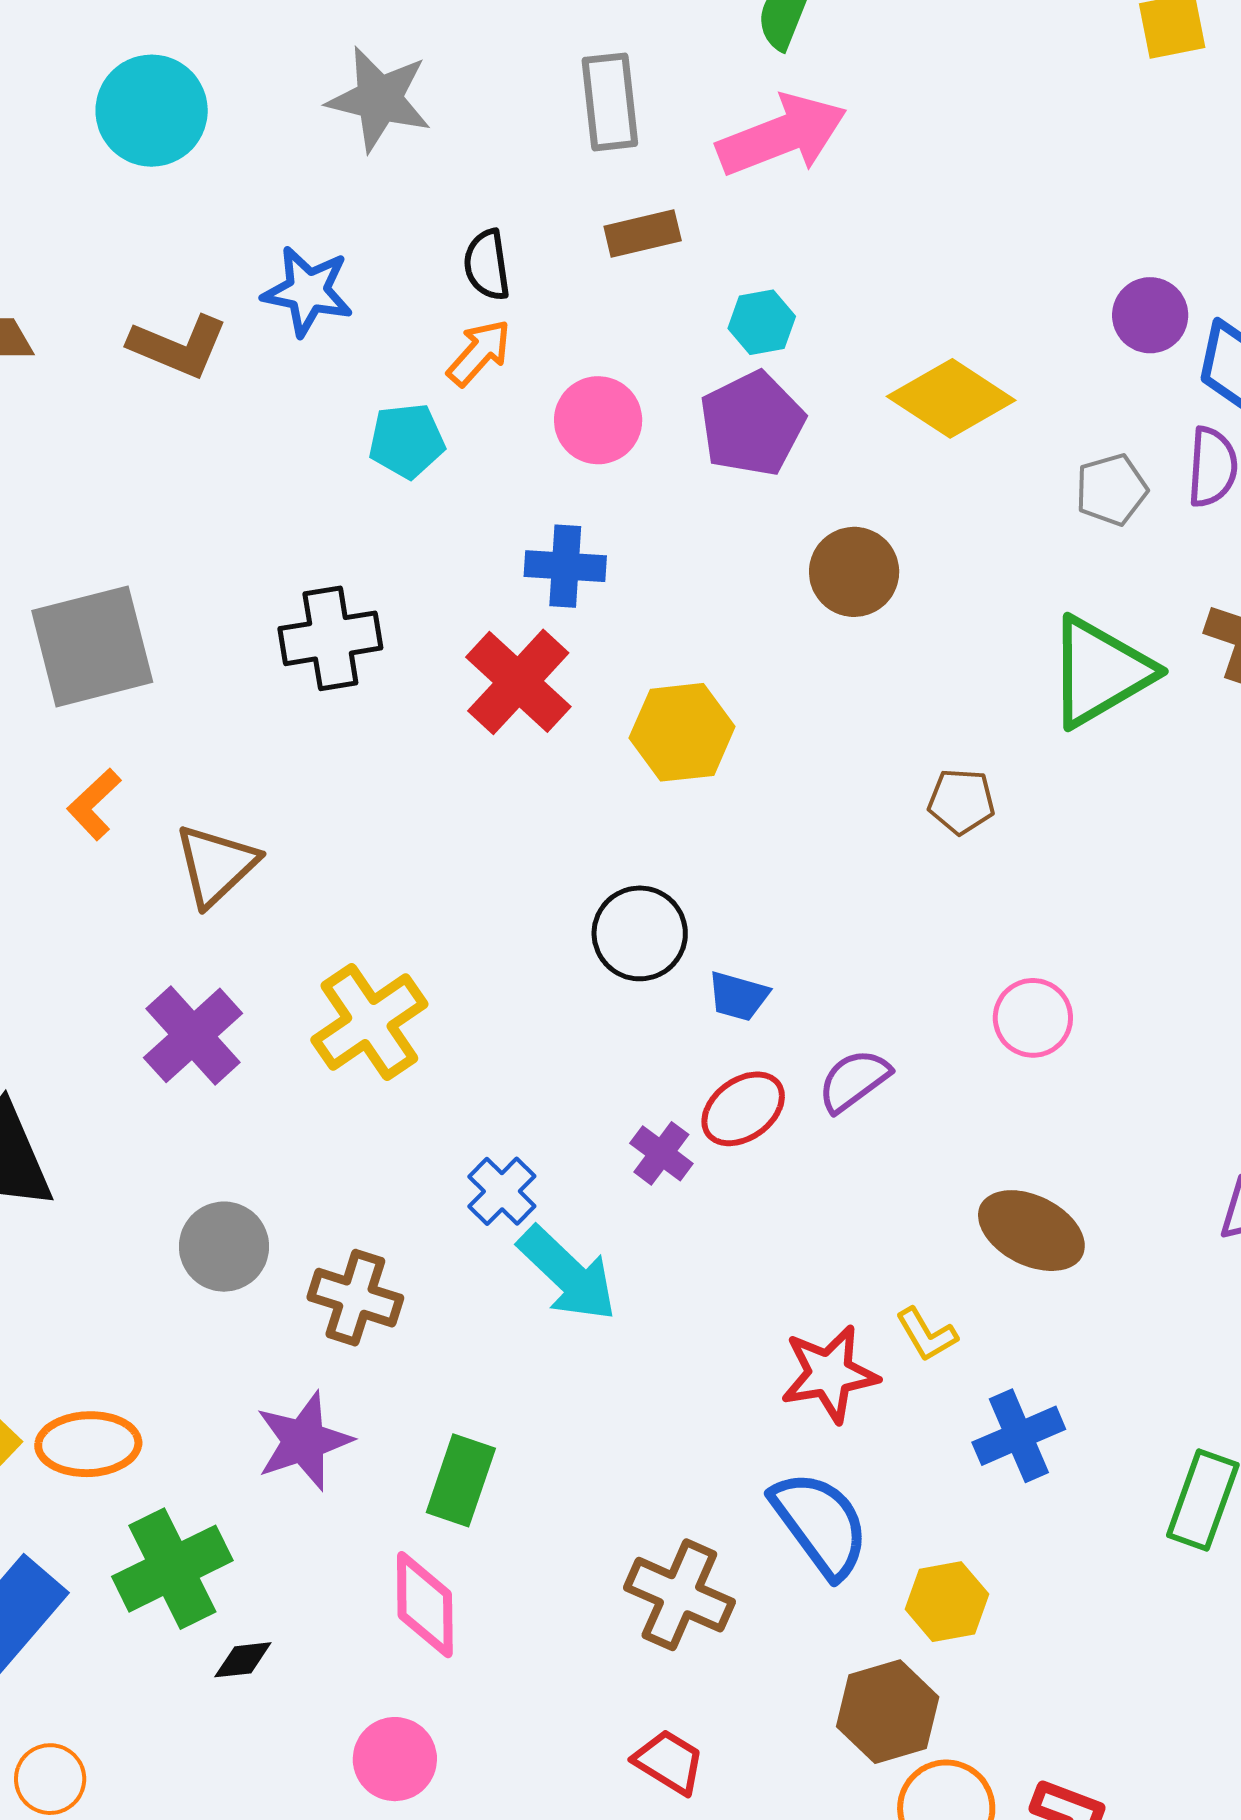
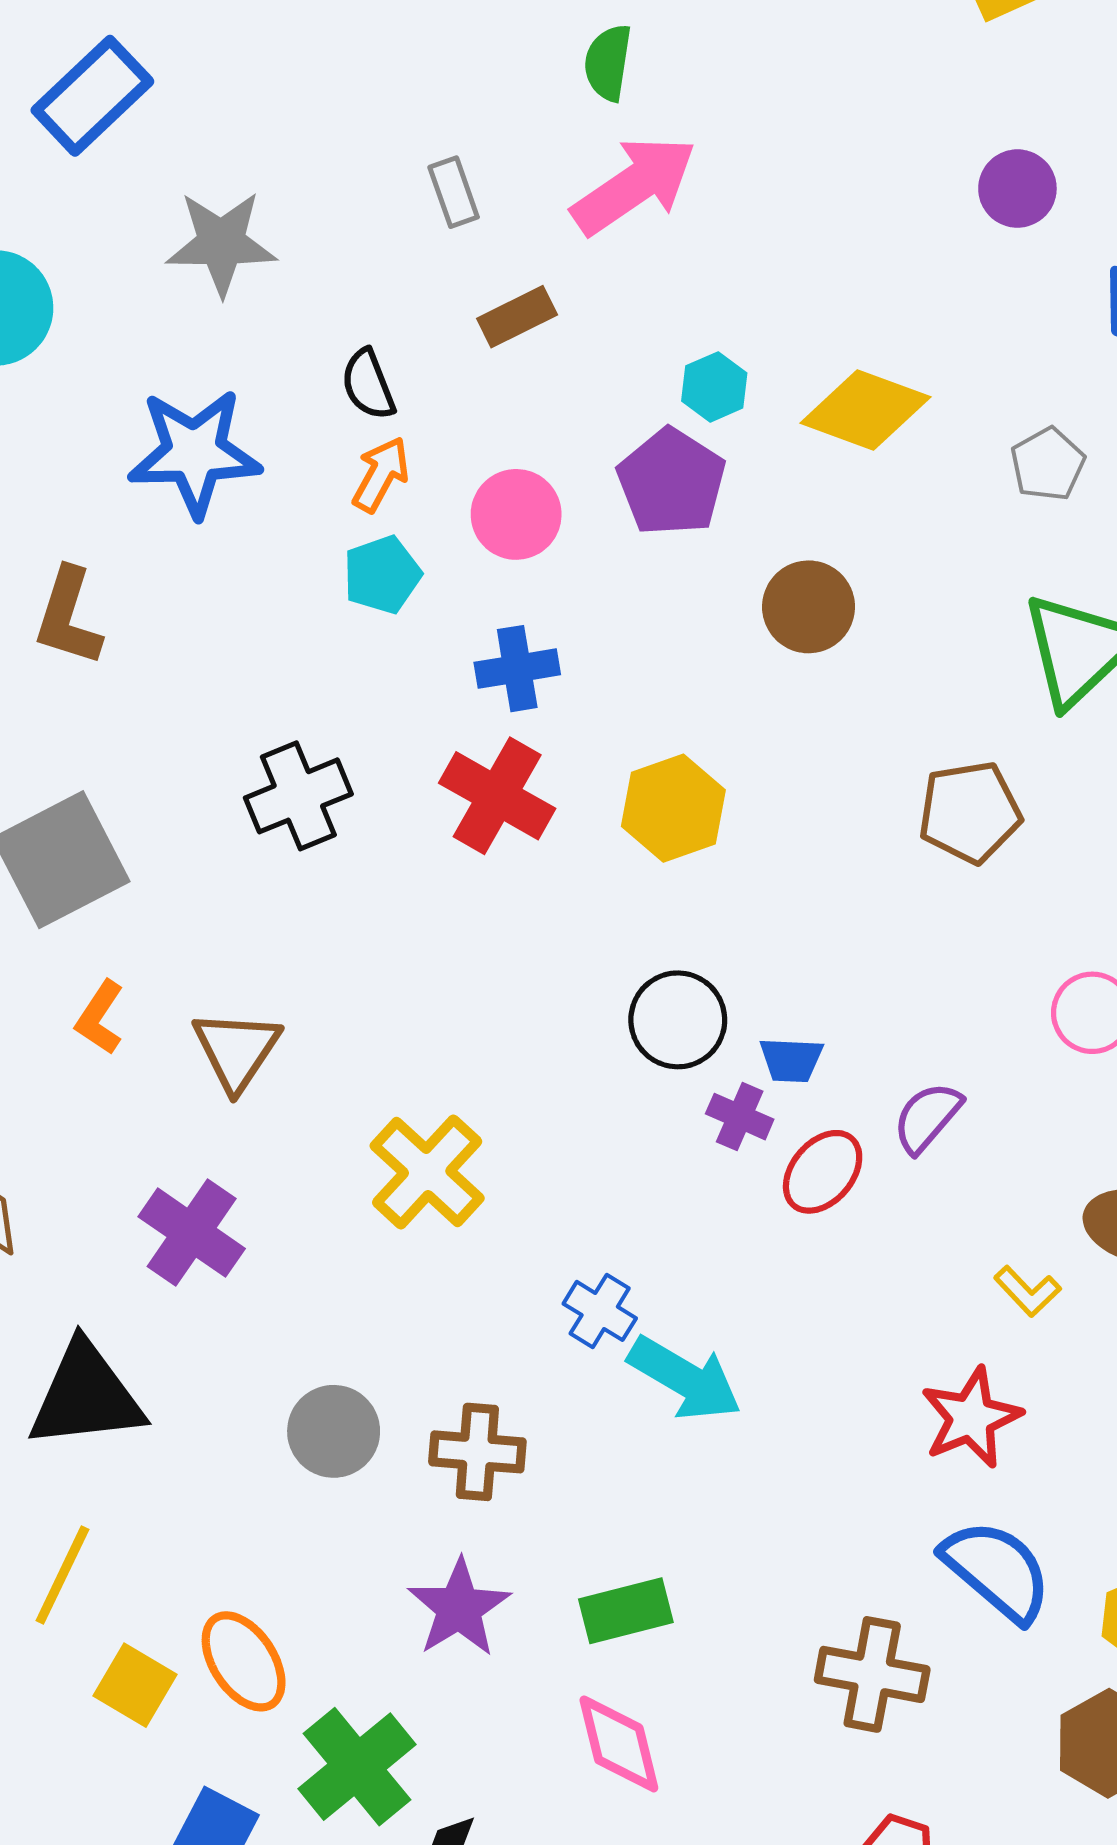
gray rectangle: (610, 102) -> (454, 192), size x0.7
blue star: (308, 291) -> (195, 453), size x1.4
purple circle: (1150, 315) -> (1017, 189), moved
cyan hexagon: (762, 322) -> (714, 387), moved
brown L-shape: (178, 346) -> (68, 617), moved, turned 98
cyan pentagon: (407, 441) -> (382, 575), moved
brown pentagon: (961, 801) -> (970, 812), size x1.5
purple cross: (193, 1035) -> (192, 1233), moved
purple cross: (661, 1153) -> (740, 1117), moved
yellow L-shape: (927, 1334) -> (1027, 1291), moved
orange ellipse: (88, 1444) -> (244, 1661), turned 72
green rectangle: (461, 1480) -> (626, 1611), turned 70

